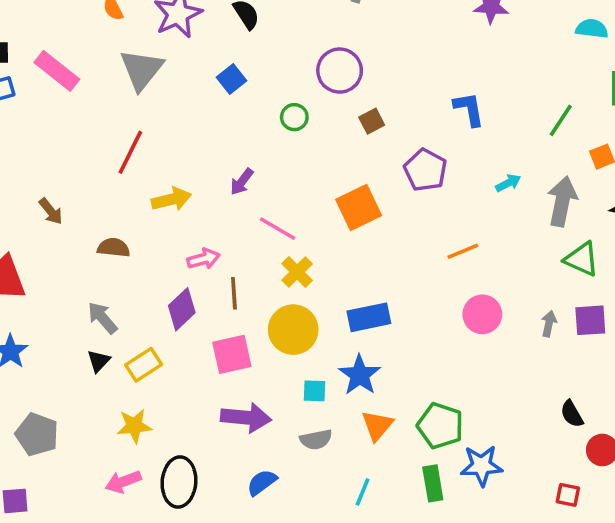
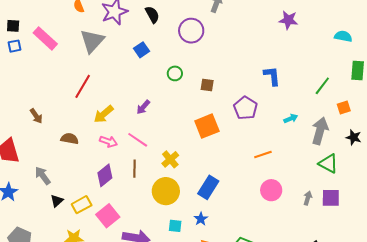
purple circle: (340, 71) -> (191, 31), moved
brown square: (372, 121) -> (207, 85), moved, turned 32
yellow arrow: (171, 199) -> (104, 114), turned 150
pink line: (278, 229) -> (138, 140), moved
pink arrow: (204, 259) -> (108, 142), moved, turned 30
blue rectangle: (369, 317) -> (208, 187), turned -50
gray arrow: (102, 318) -> (43, 176), moved
pink square: (232, 354) -> (108, 216), moved, turned -30
blue star: (360, 375) -> (201, 219), size x0.6

